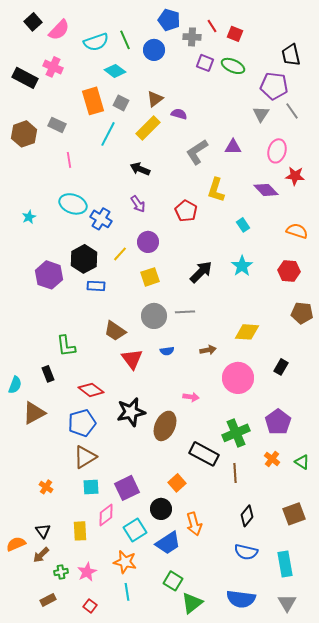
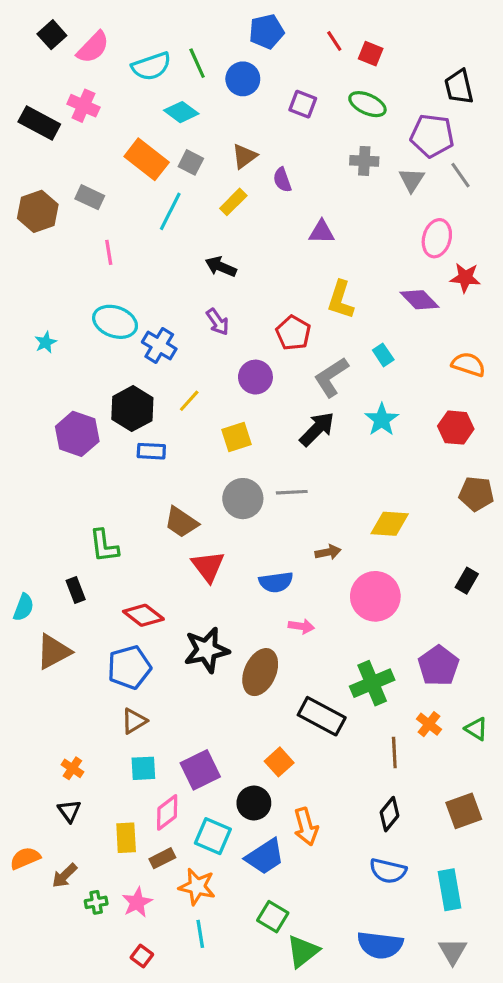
blue pentagon: (169, 20) -> (266, 32), turned -30
gray cross: (192, 37) -> (364, 161), moved
purple square: (205, 63) -> (303, 104), moved
orange rectangle: (93, 101) -> (147, 159), turned -36
purple semicircle: (179, 114) -> (282, 180), turned -126
yellow rectangle: (148, 128) -> (233, 202), size x0.7
purple triangle: (233, 147) -> (322, 232), moved
gray L-shape: (197, 152) -> (331, 377), moved
purple circle: (148, 242) -> (255, 377), moved
blue semicircle: (167, 351) -> (276, 582), moved, size x1.5
black rectangle: (281, 367) -> (467, 581), moved
brown triangle: (85, 457) -> (134, 721), size x0.7
brown line: (235, 473) -> (394, 753), moved
cyan square: (135, 530) -> (213, 836), turned -35
black triangle: (43, 531) -> (69, 811), moved
brown rectangle: (48, 600) -> (162, 858), moved

